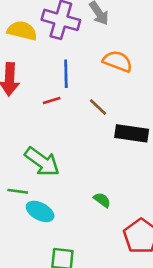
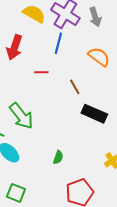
blue line: (66, 74) -> (58, 43), moved
green semicircle: (102, 200) -> (58, 157), turned 56

